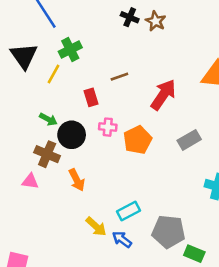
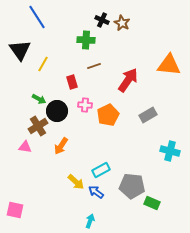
green cross: (70, 50) -> (86, 40), moved, turned 30
brown cross: (47, 154) -> (38, 126), turned 36
orange arrow: (77, 180) -> (61, 146), turned 60

